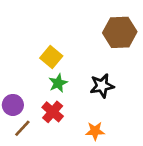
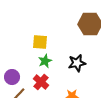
yellow square: (51, 57) -> (40, 42), turned -35

